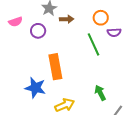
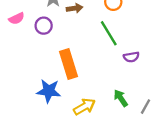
purple semicircle: (114, 32) -> (131, 57), moved
green arrow: (100, 93) -> (121, 98), moved

